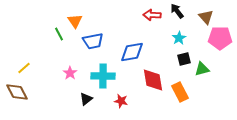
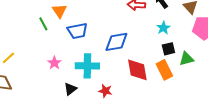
orange rectangle: (180, 92) -> (164, 70), moved

